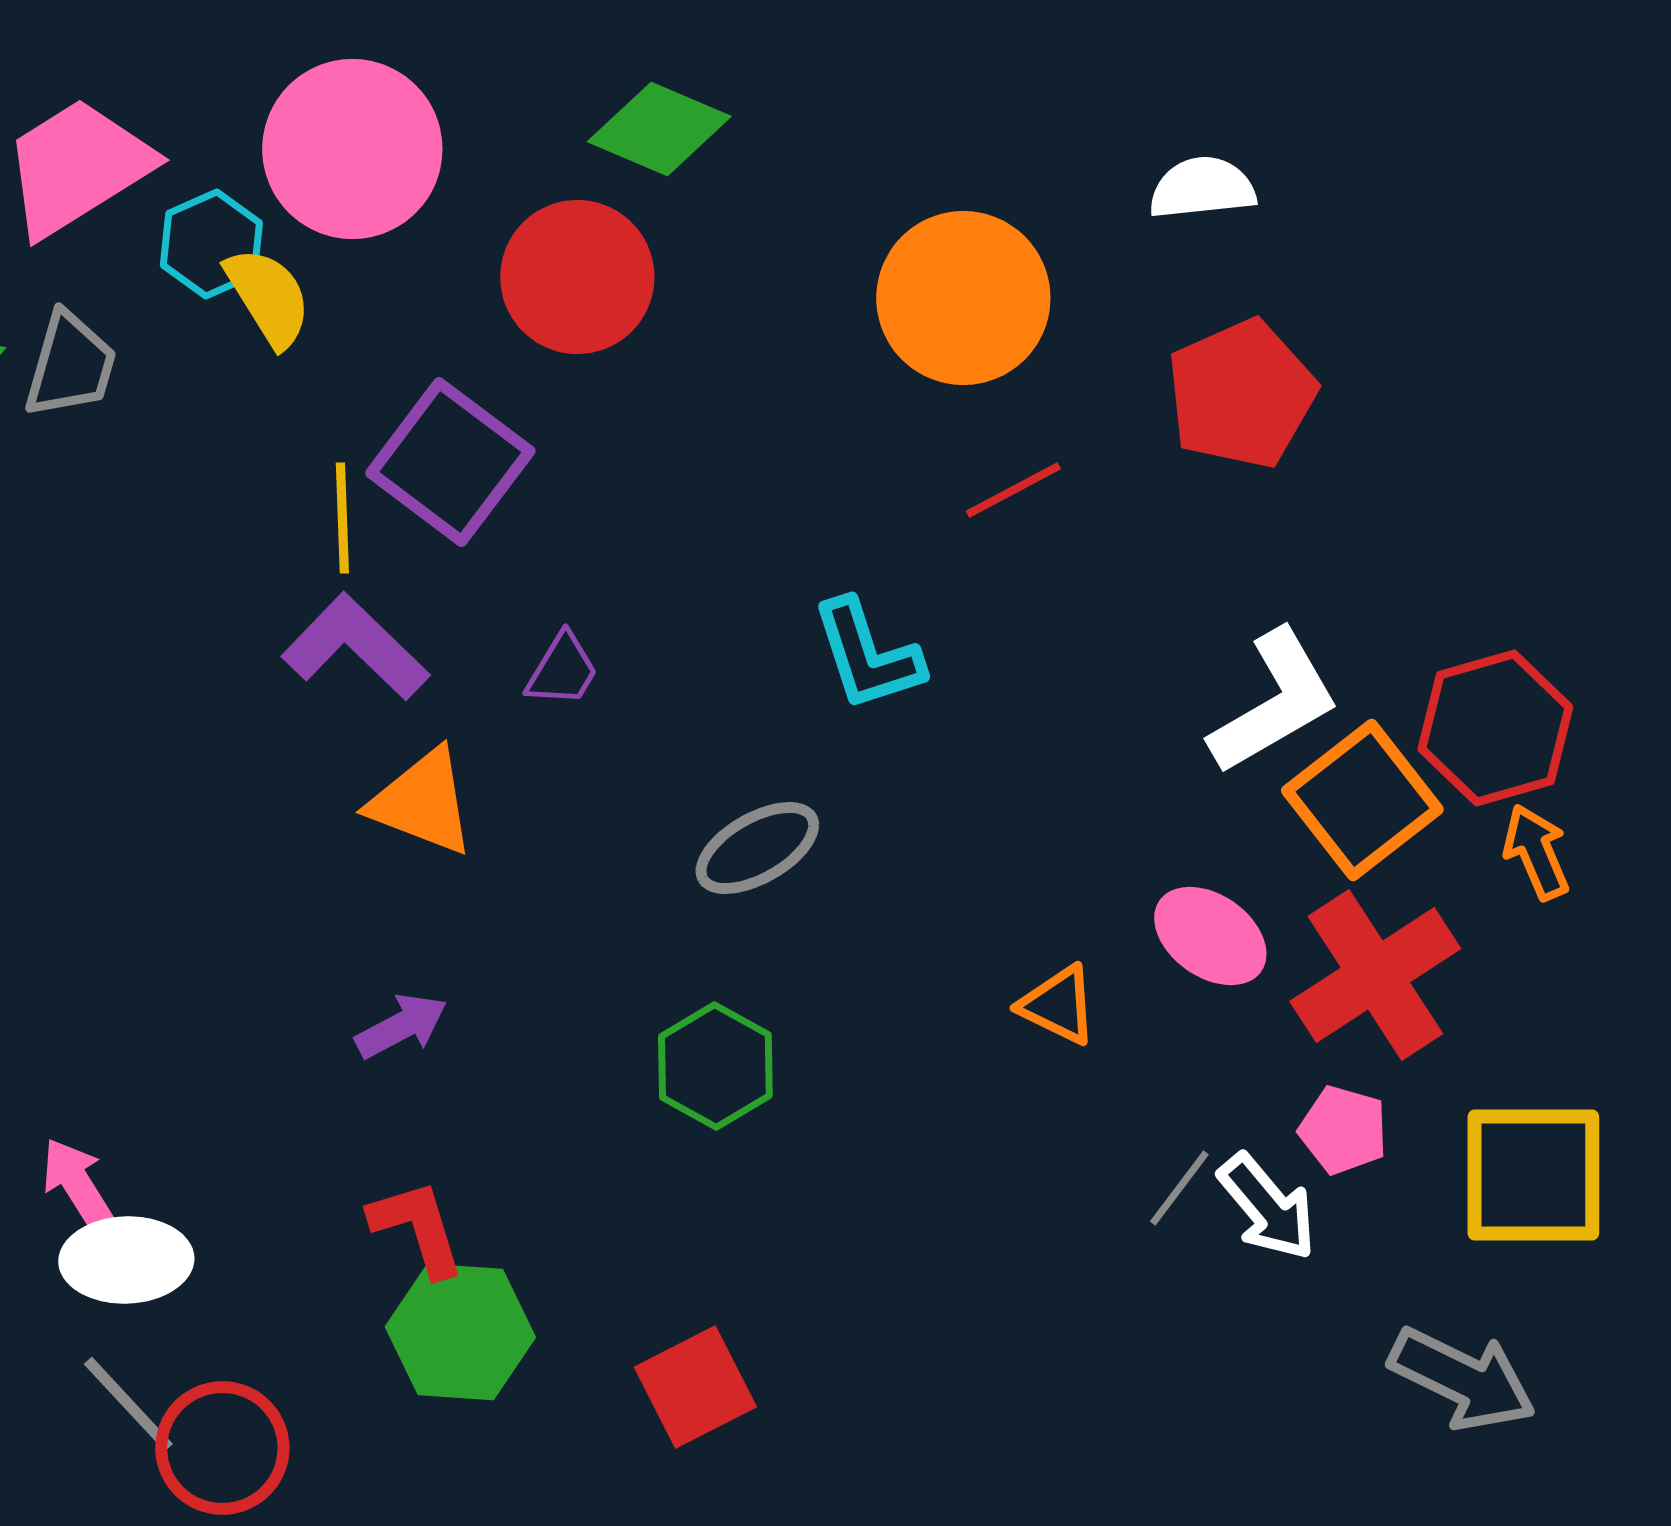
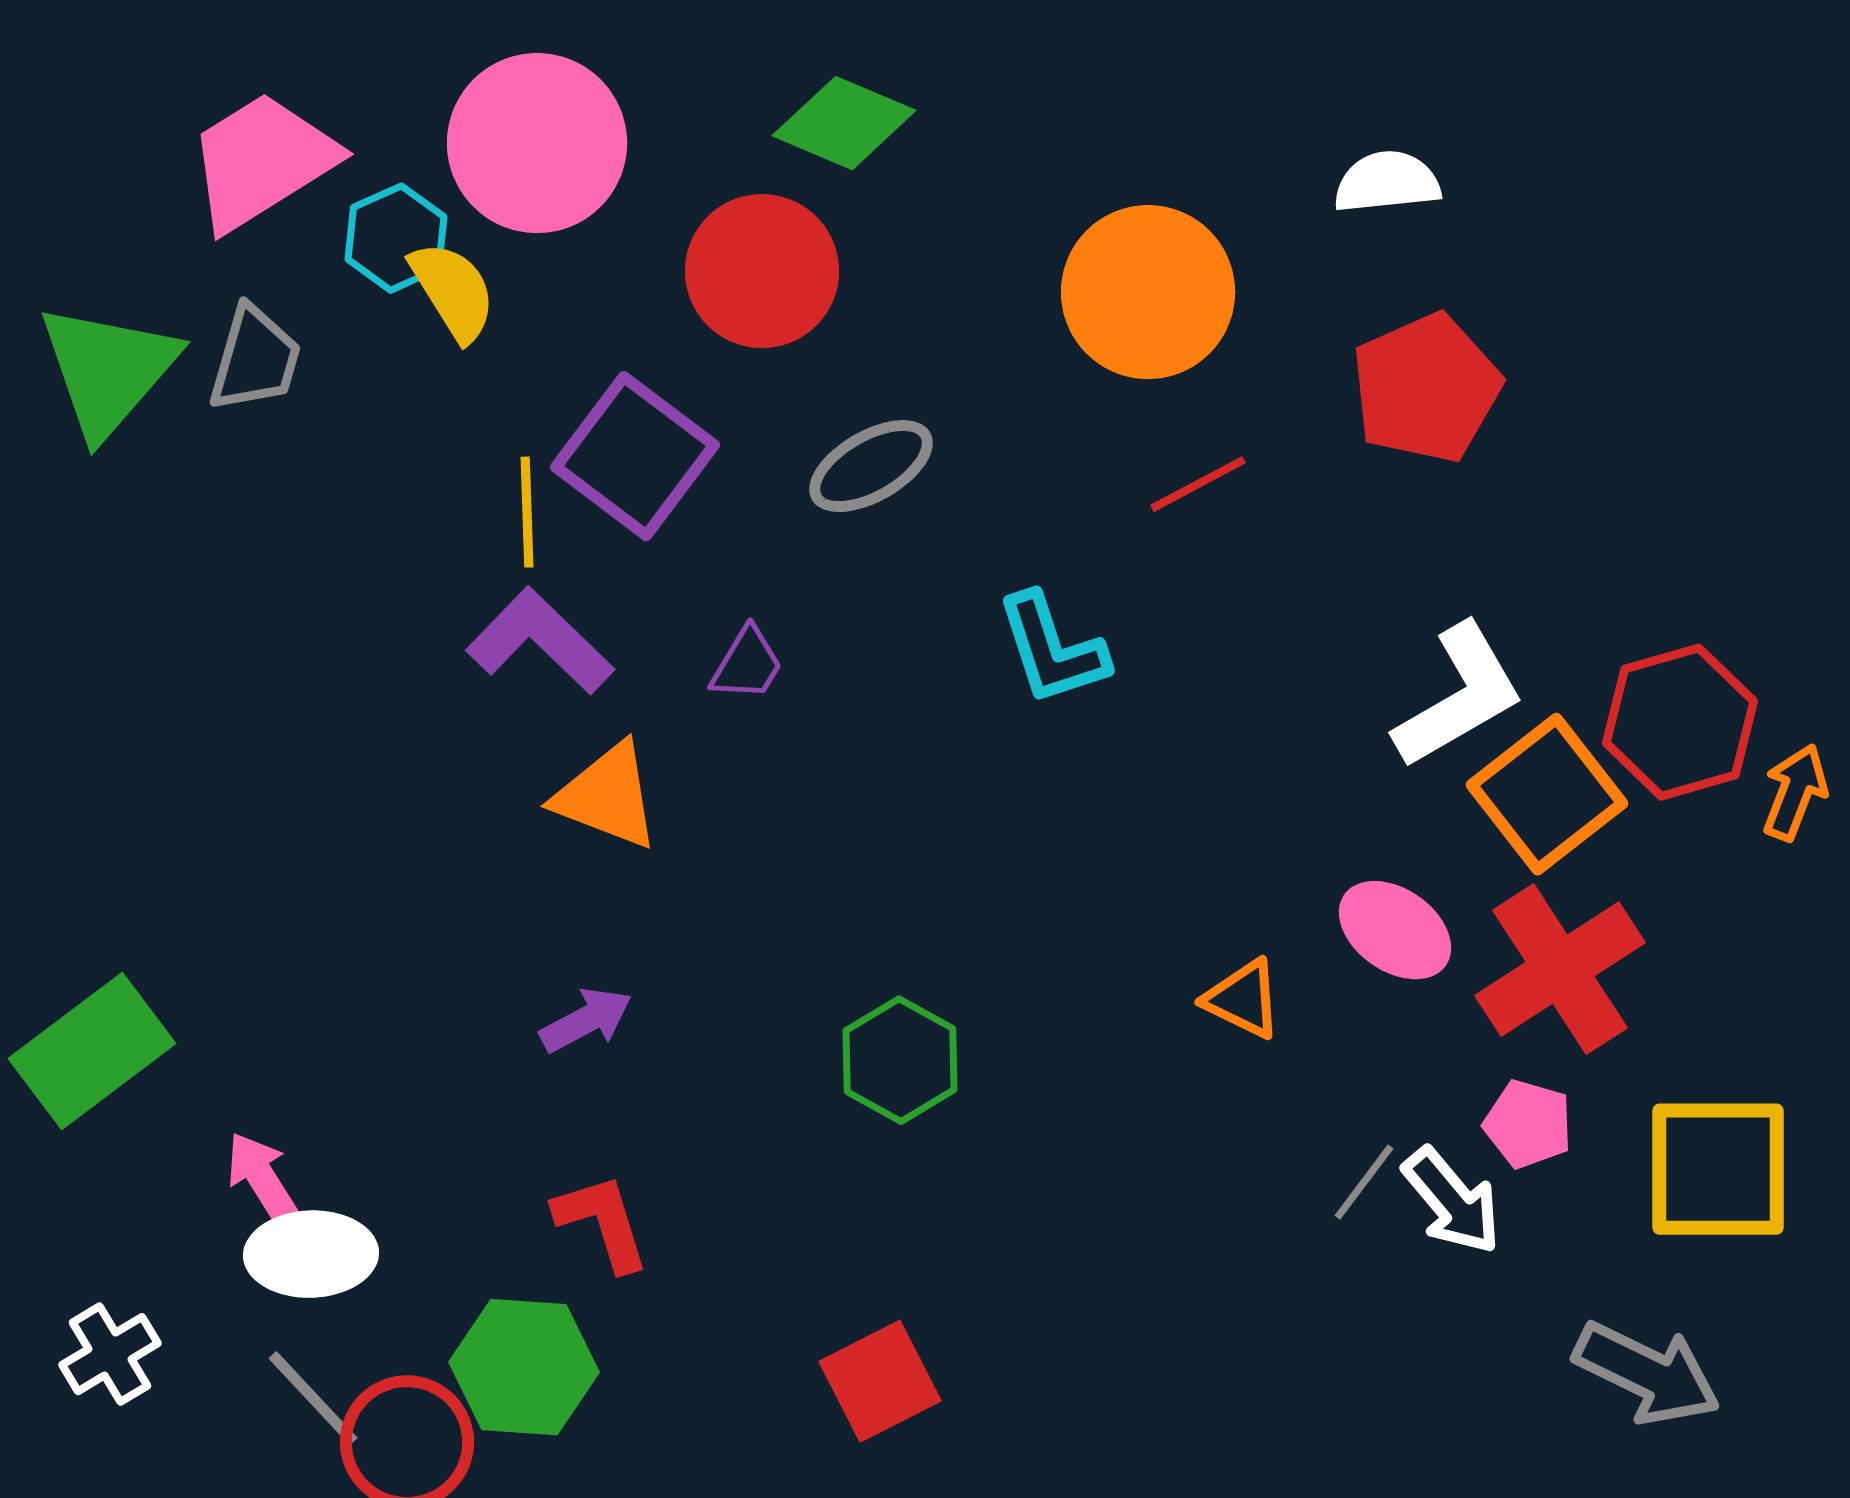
gray ellipse: (757, 848) -> (871, 466), moved
orange arrow: (1536, 852) -> (1795, 792), moved, turned 44
green hexagon: (460, 1332) -> (524, 1367), moved

